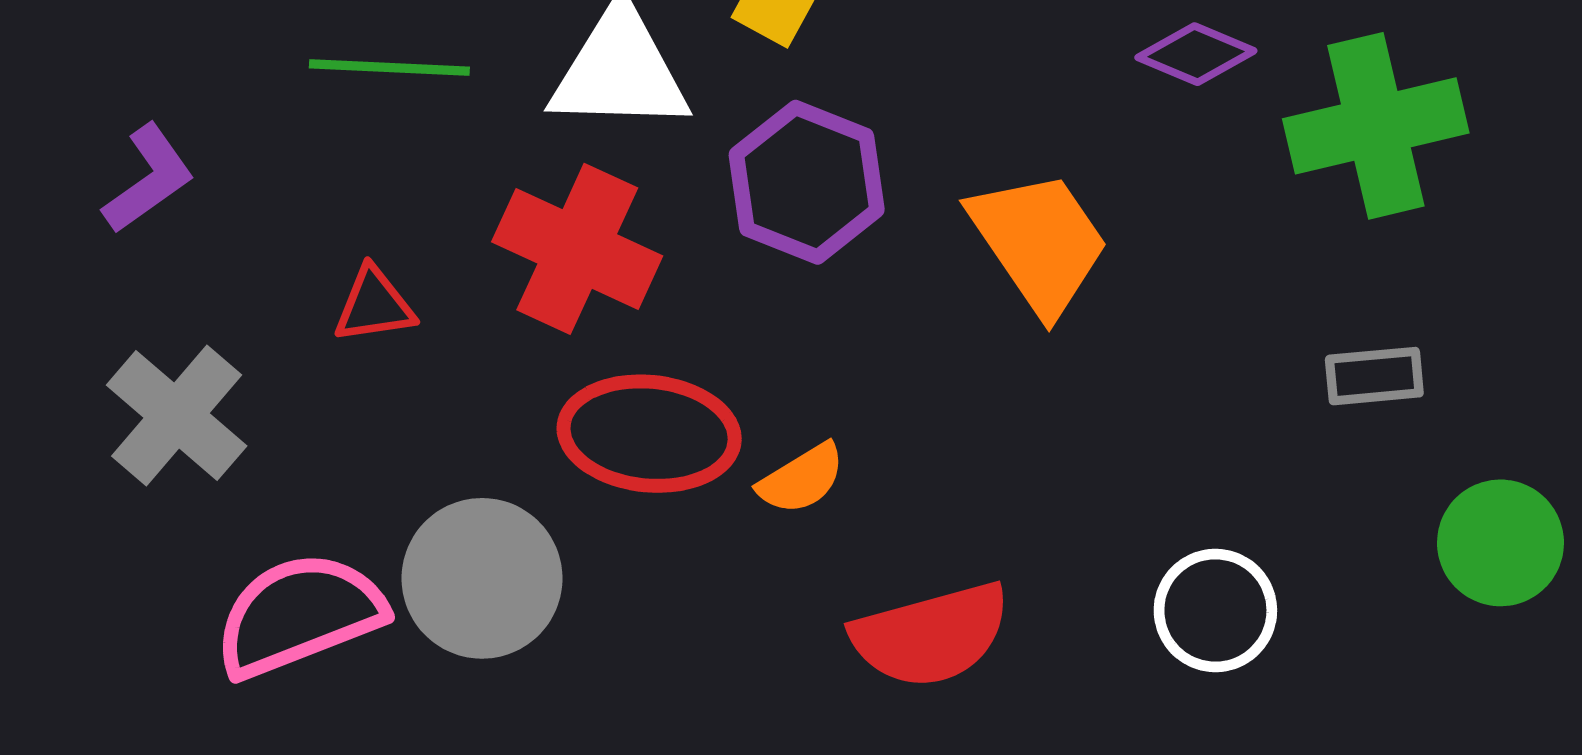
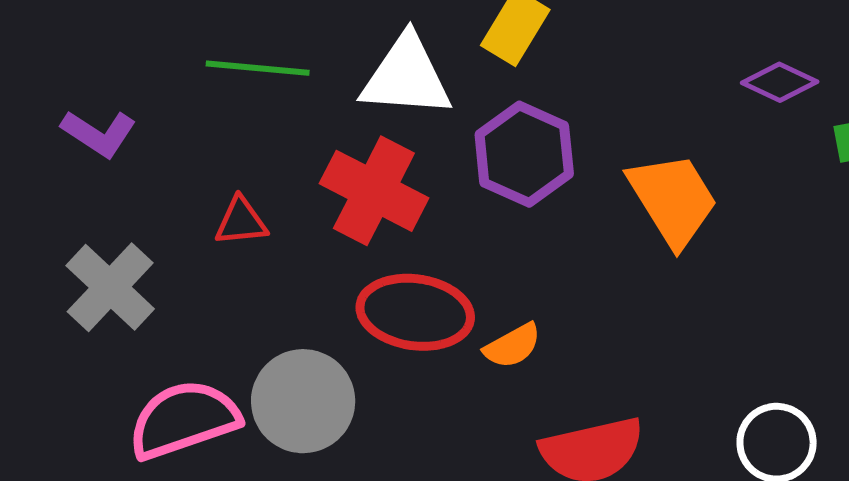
purple L-shape: (149, 179) -> (99, 133), turned 66

